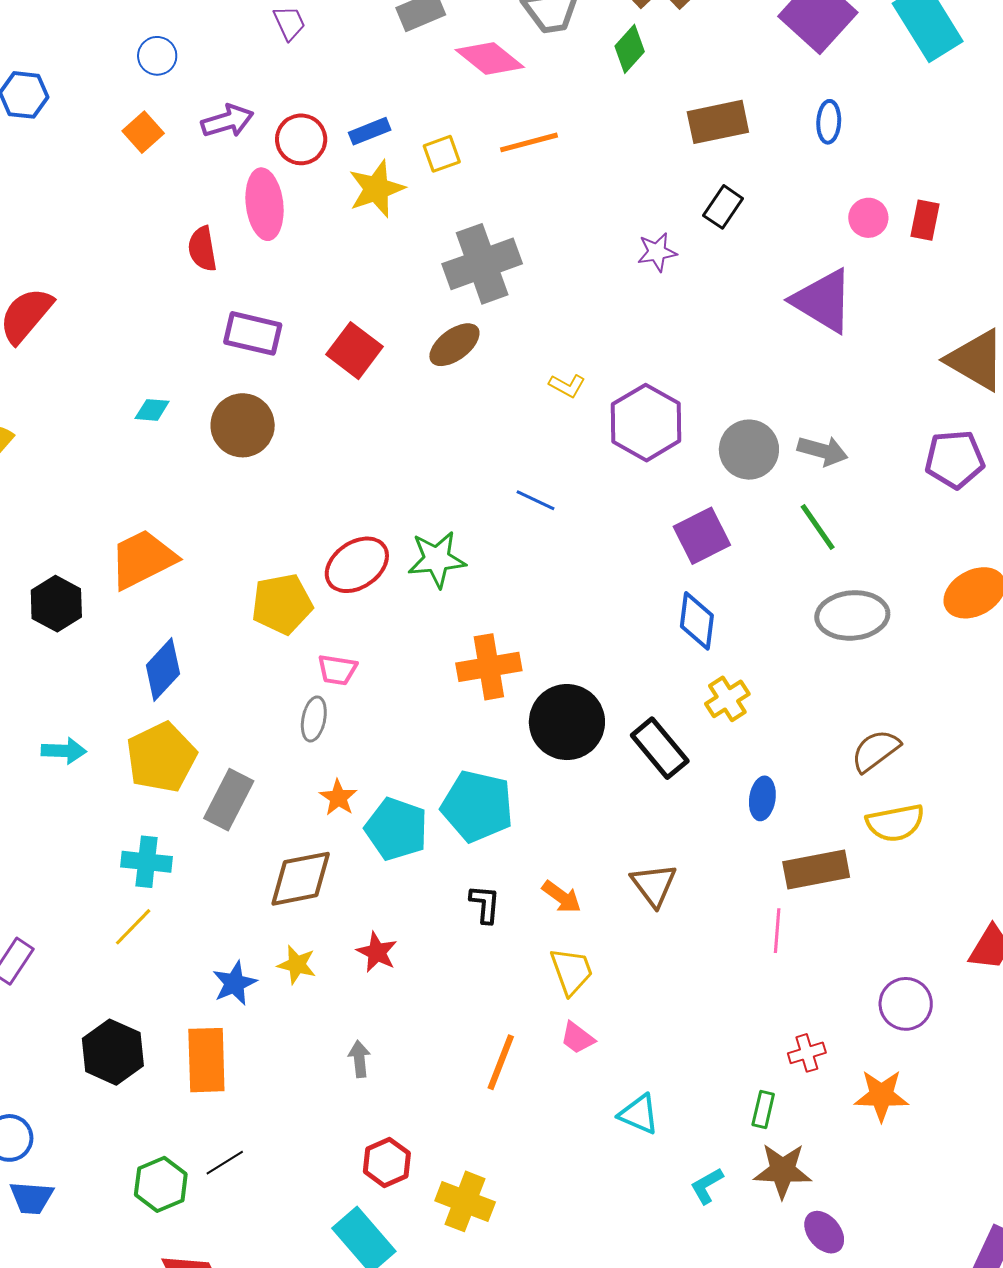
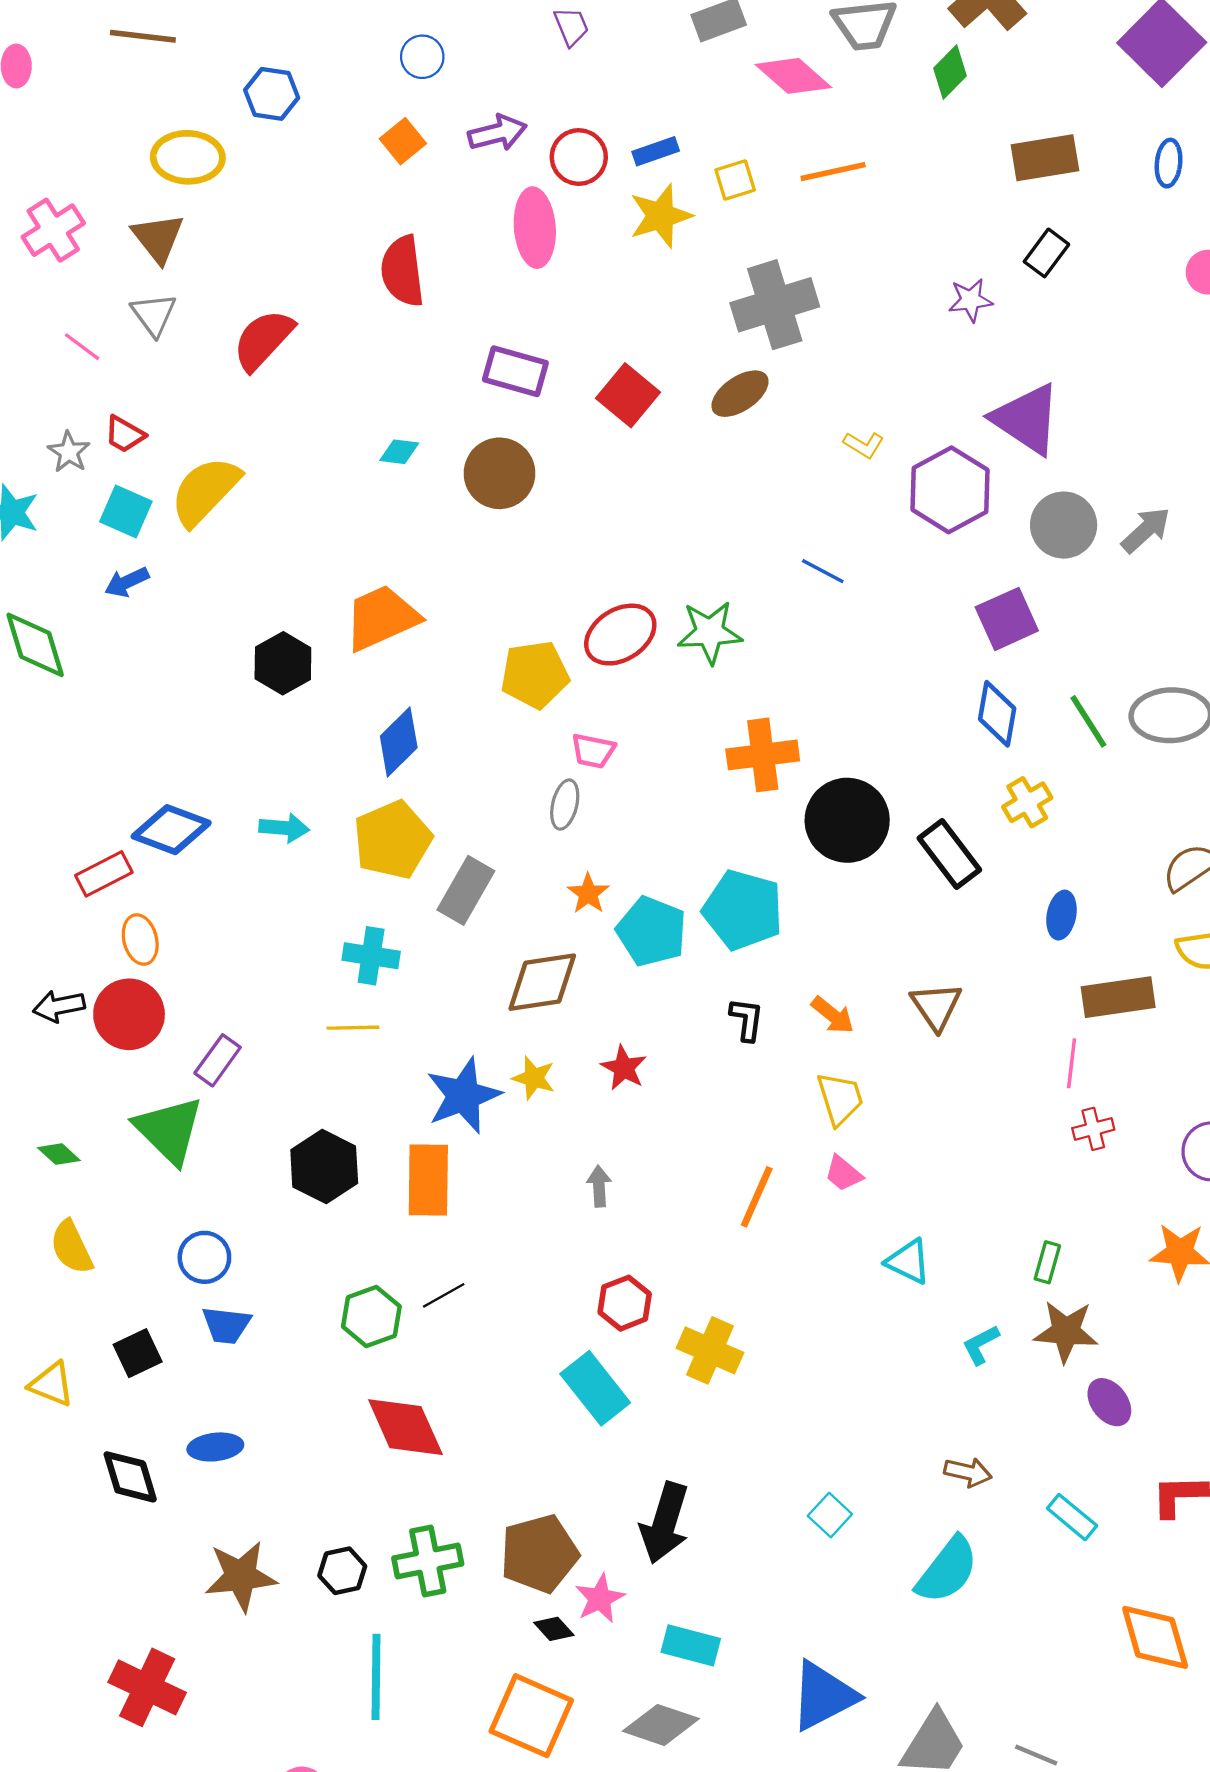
red semicircle: (202, 249) -> (403, 271), moved, size x1.4
purple triangle: (823, 301) -> (1026, 419), moved
gray arrow: (823, 451) -> (1146, 530), turned -60
green line: (818, 527) -> (1088, 721), moved
yellow line: (133, 927) -> (353, 1028), turned 42
blue star: (235, 983) -> (463, 1096), size x1.5
red cross: (807, 1053) -> (1093, 1129), moved

